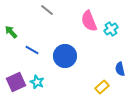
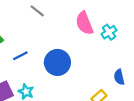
blue line: (32, 50) -> (20, 56), turned -56

